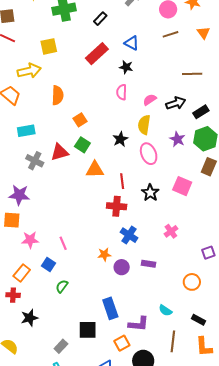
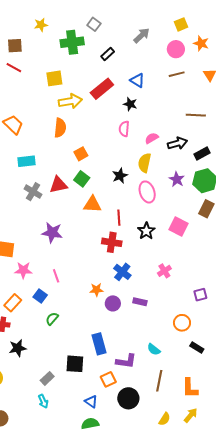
yellow arrow: (29, 71) -> (70, 101), moved
purple star: (19, 195) -> (52, 233), moved
black rectangle: (199, 320) -> (197, 347), moved

